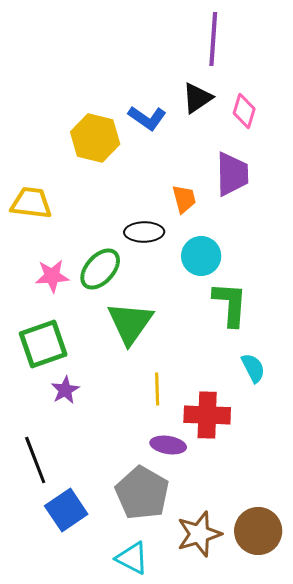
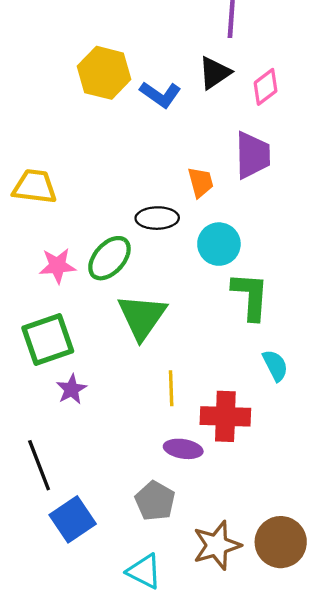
pink diamond: (244, 111) -> (266, 87), turned 36
yellow hexagon: (95, 138) -> (104, 73), moved
gray pentagon: (142, 493) -> (155, 501), size x0.7

